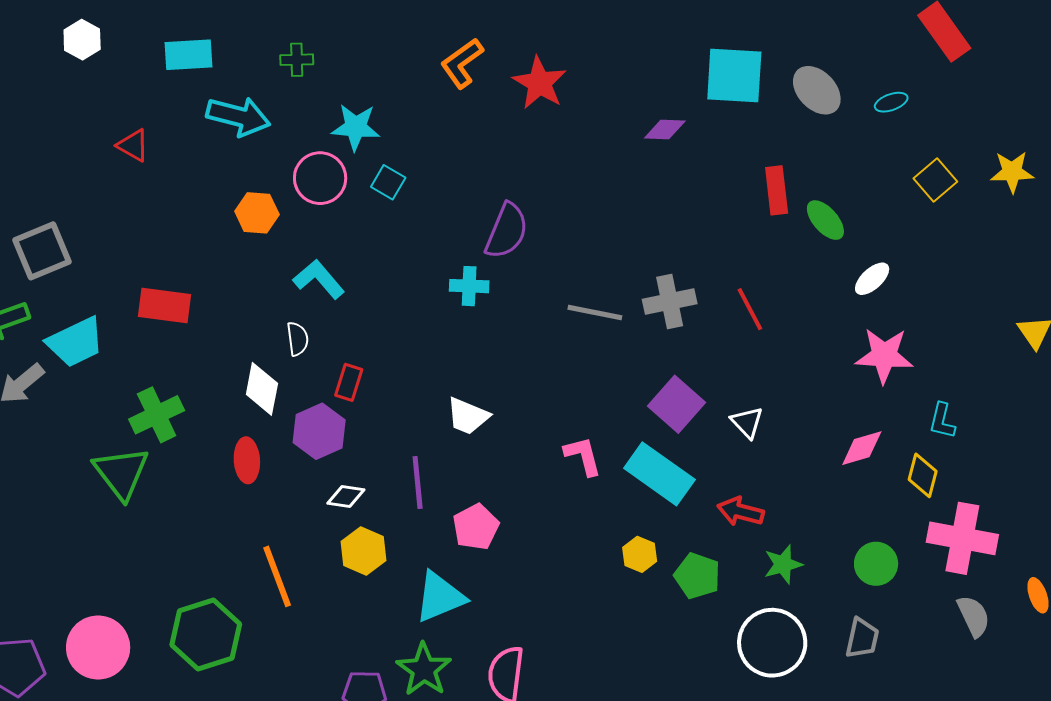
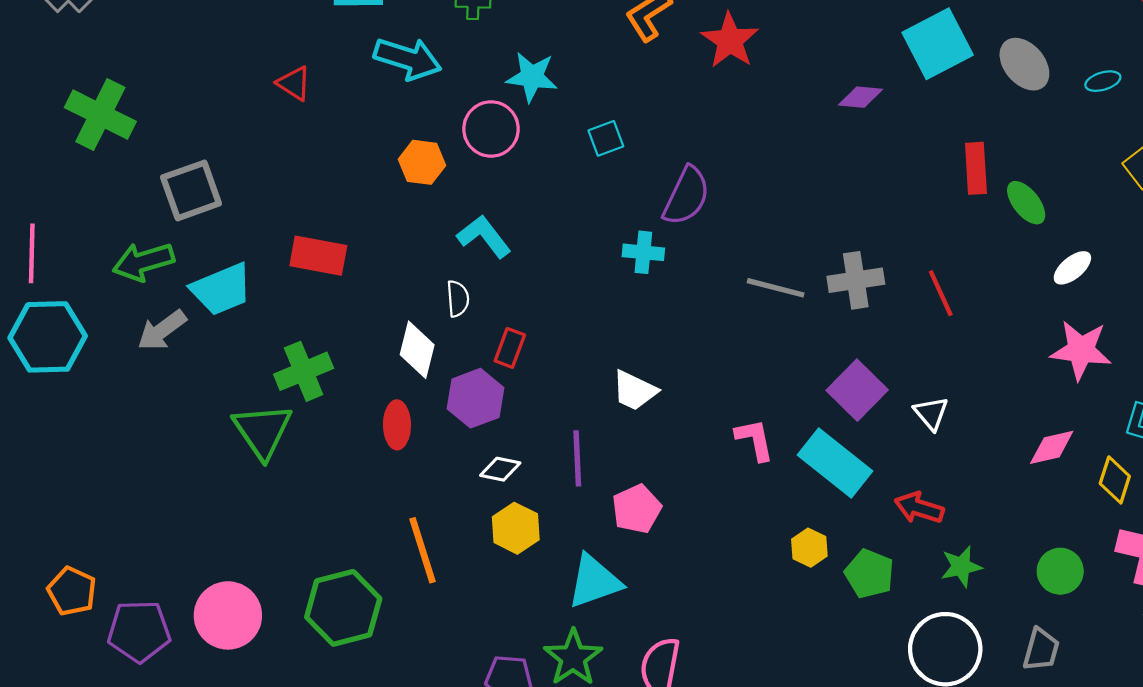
cyan square: (734, 76) -> (938, 44), turned -34
cyan square: (388, 182) -> (606, 138), moved, turned 36

